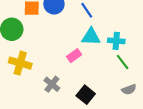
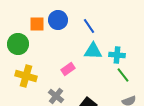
pink rectangle: (74, 56) -> (68, 69), moved

